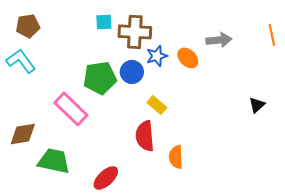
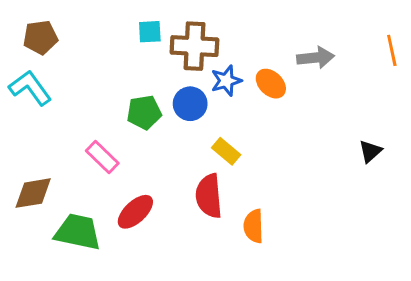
green pentagon: (100, 78) -> (144, 112), size x0.7
pink rectangle: (71, 109) -> (102, 157), size x0.7
red ellipse: (106, 178) -> (135, 212), moved

